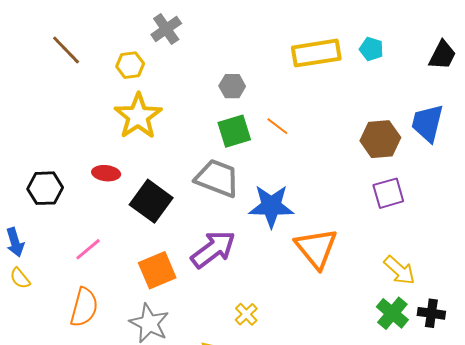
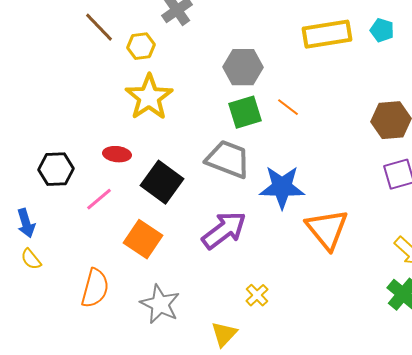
brown line: (66, 50) -> (99, 27), moved
gray hexagon: (232, 86) -> (243, 67), size x1.5
pink line: (88, 249) -> (99, 199), moved
orange square: (157, 270) -> (143, 239), moved, turned -33

